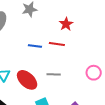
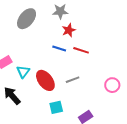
red star: (66, 24) -> (69, 30), moved
gray line: (54, 74) -> (73, 80), turned -32

